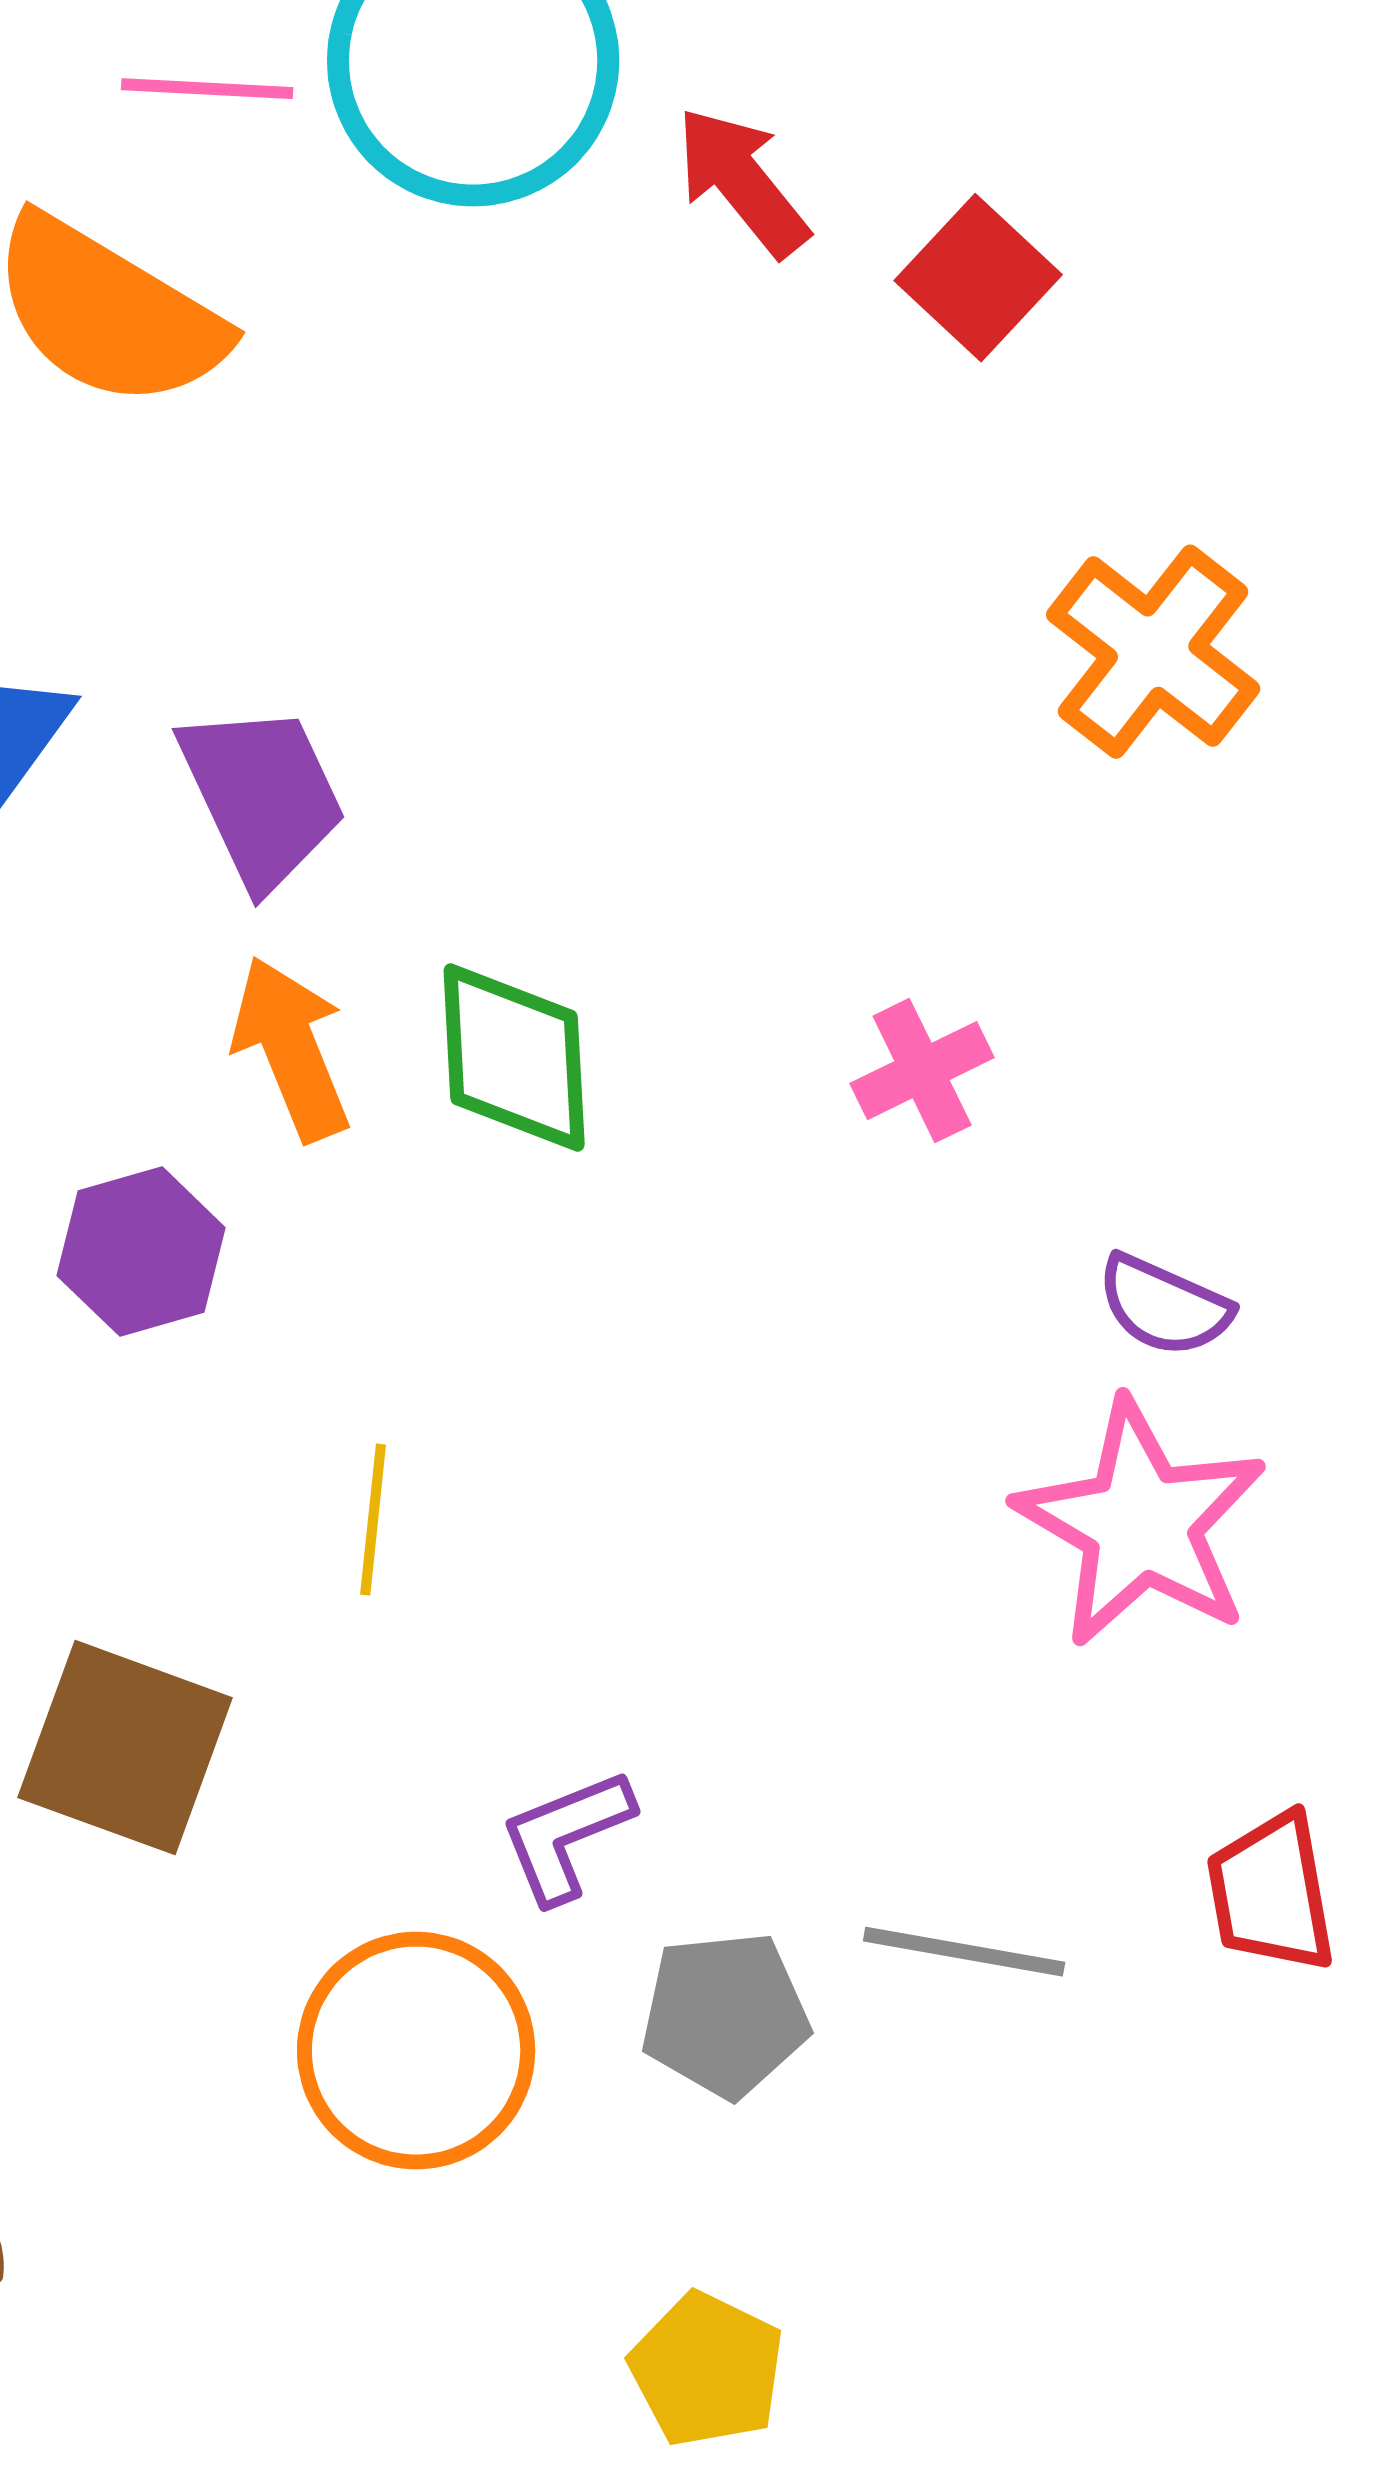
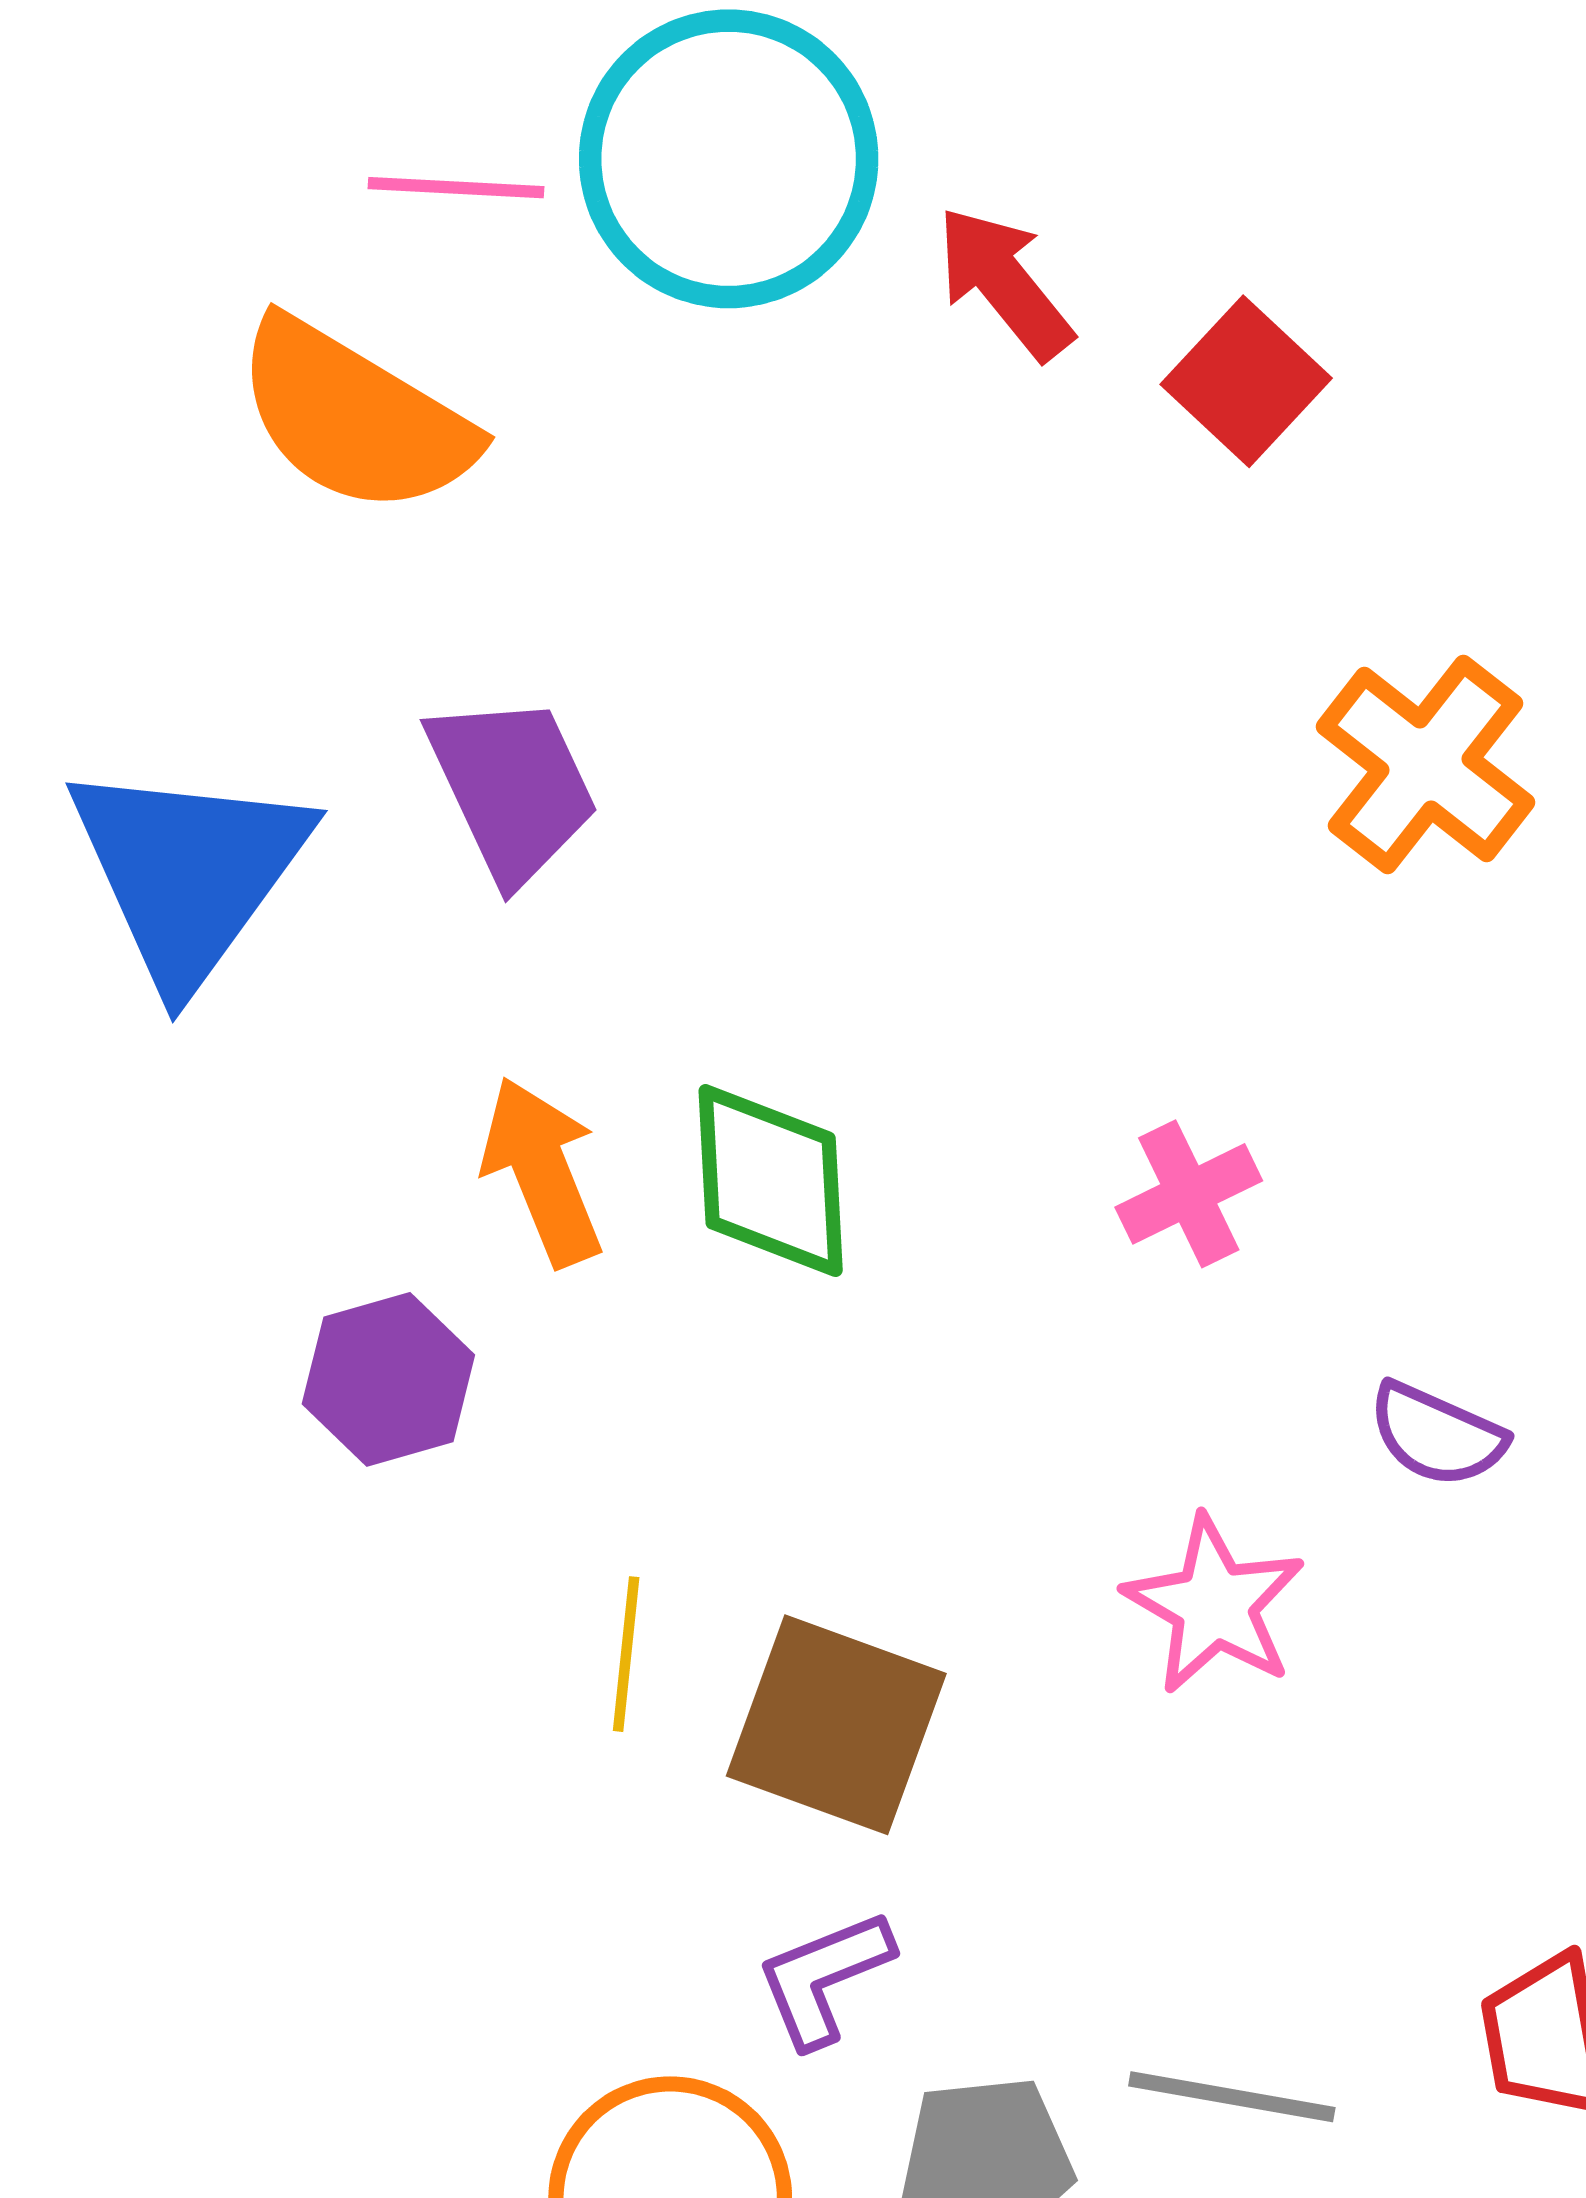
purple trapezoid: (262, 796) -> (512, 788), moved
pink star: (1141, 1524) -> (1214, 1605), moved, size x0.7
brown square: (125, 1748) -> (836, 1725), moved

